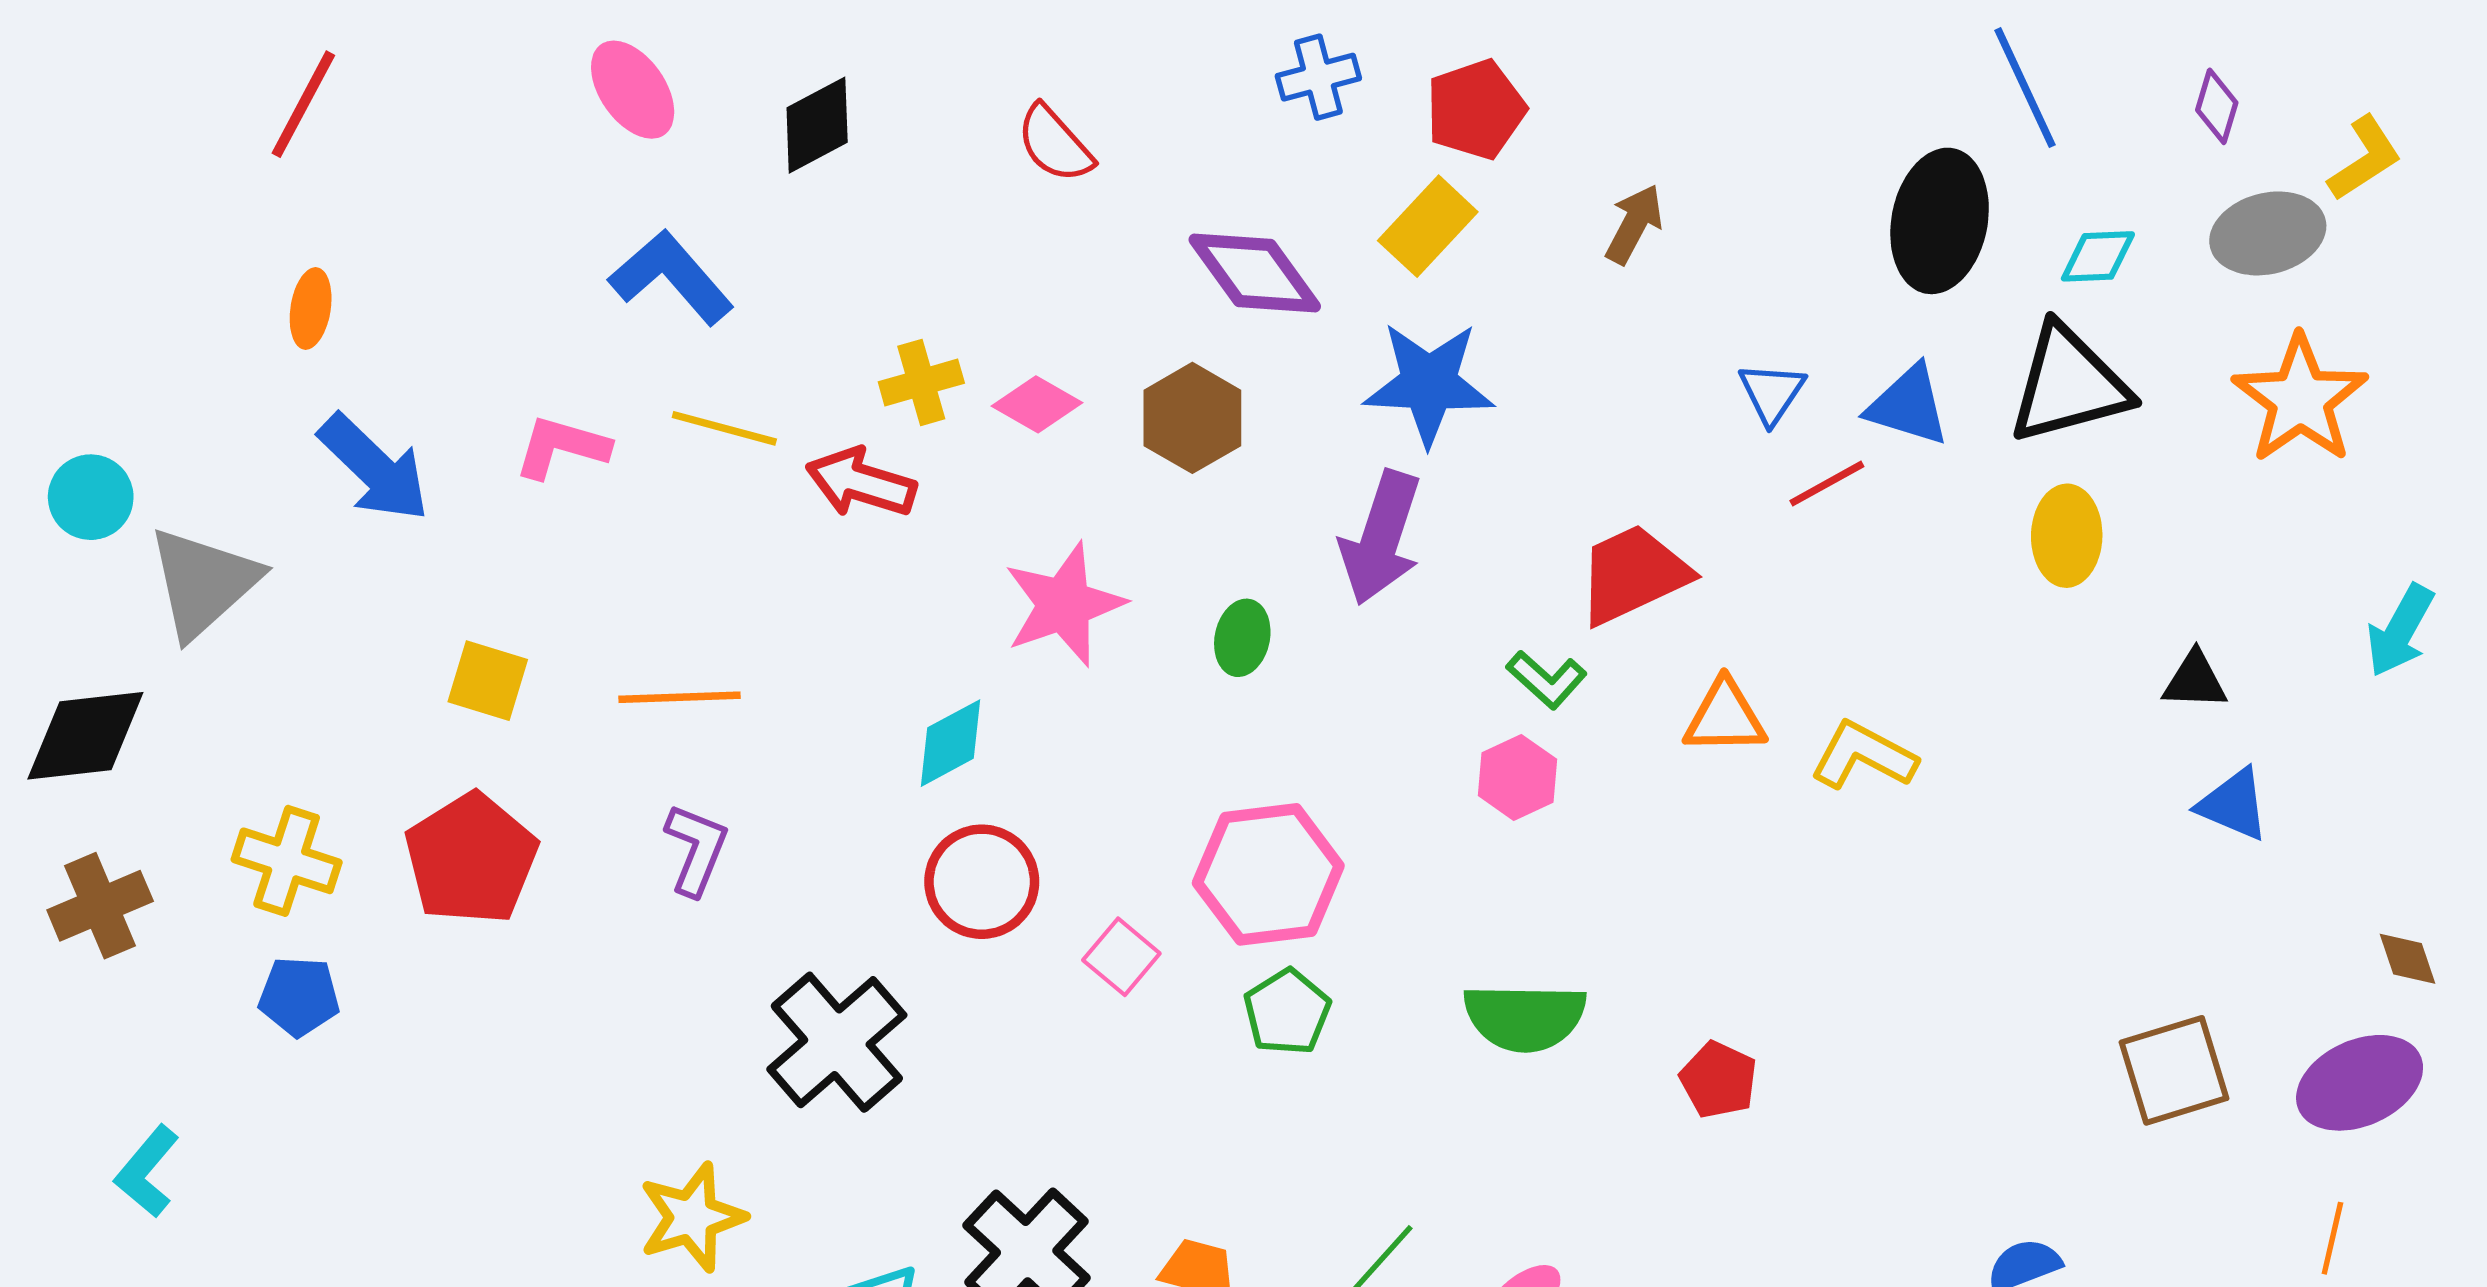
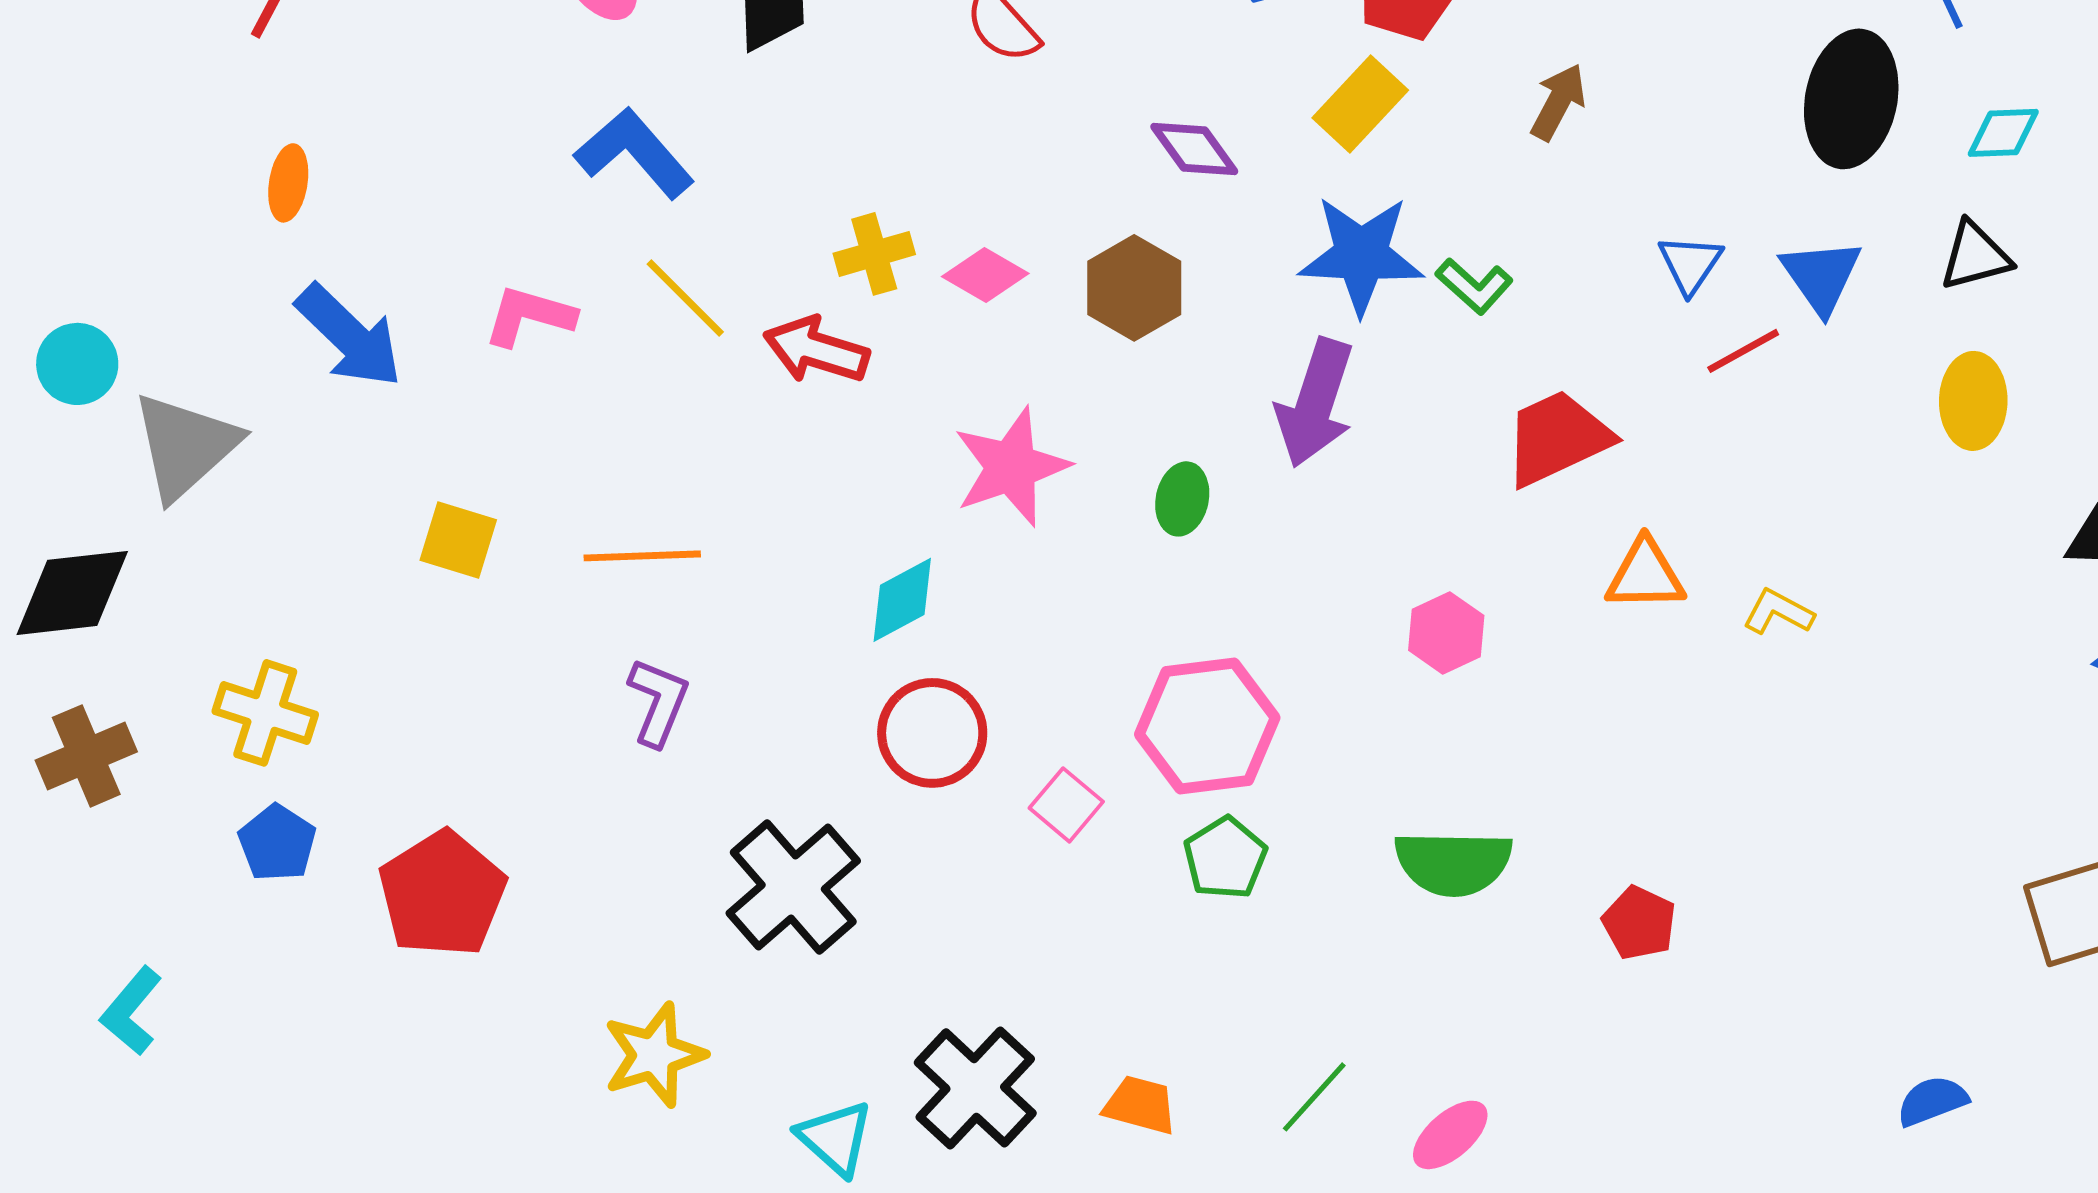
purple diamond: (1255, 273) -> (1194, 149), size x0.7
black triangle: (2069, 385) -> (1975, 256), size x0.6
blue triangle: (1908, 405) -> (1821, 276), turned 38
yellow line: (724, 428) -> (685, 298), turned 30
green L-shape: (1547, 680) -> (1474, 286), moved
yellow L-shape: (1863, 756) -> (1778, 612), size x0.7
red pentagon: (471, 859) -> (442, 894), moved
blue pentagon: (299, 996) -> (277, 843), turned 30

